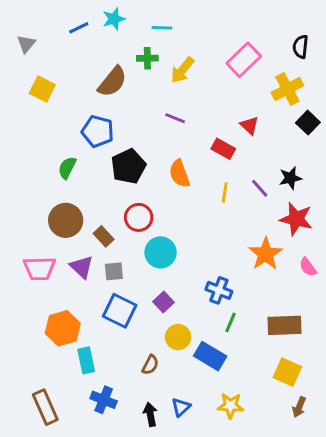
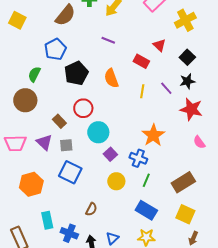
black square: (308, 123) -> (187, 57), moved
blue pentagon: (98, 131) -> (55, 49), turned 30
brown circle: (66, 220) -> (25, 100), moved
orange star: (266, 254) -> (153, 135), moved
purple square: (163, 302) -> (110, 154), moved
brown rectangle: (285, 325) -> (183, 182), turned -30
yellow circle: (178, 337) -> (116, 181), moved
blue rectangle: (210, 356) -> (146, 210), moved
cyan rectangle: (86, 360) -> (47, 220), moved
blue cross: (104, 400) -> (69, 233), moved

